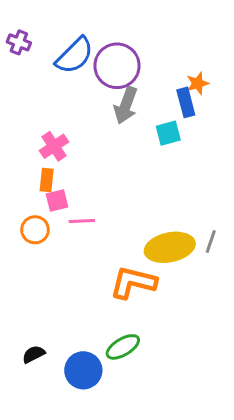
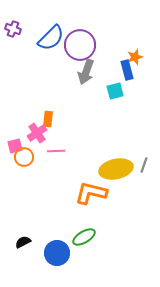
pink cross: (54, 146) -> (37, 133), moved
orange rectangle: (47, 180) -> (48, 119), moved
pink square: (57, 200) -> (15, 146), moved

